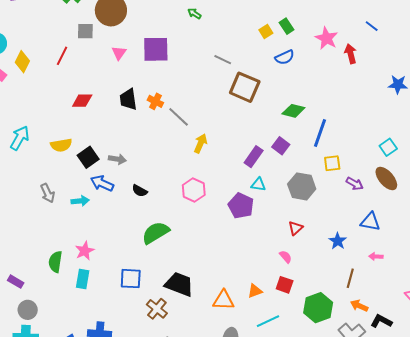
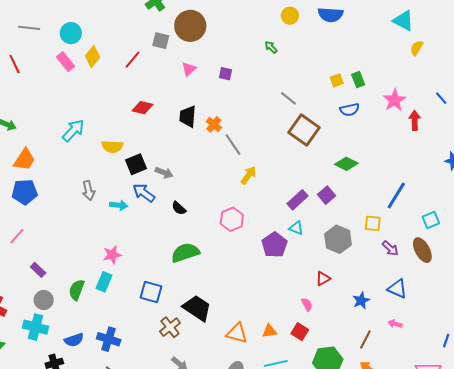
purple square: (156, 49) -> (226, 74), size x0.5
blue line: (320, 133) -> (396, 196), moved
green semicircle: (55, 262) -> (77, 290), moved

